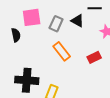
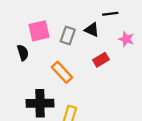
orange rectangle: (62, 51) -> (62, 72), moved
red rectangle: (94, 57) -> (101, 60), moved

